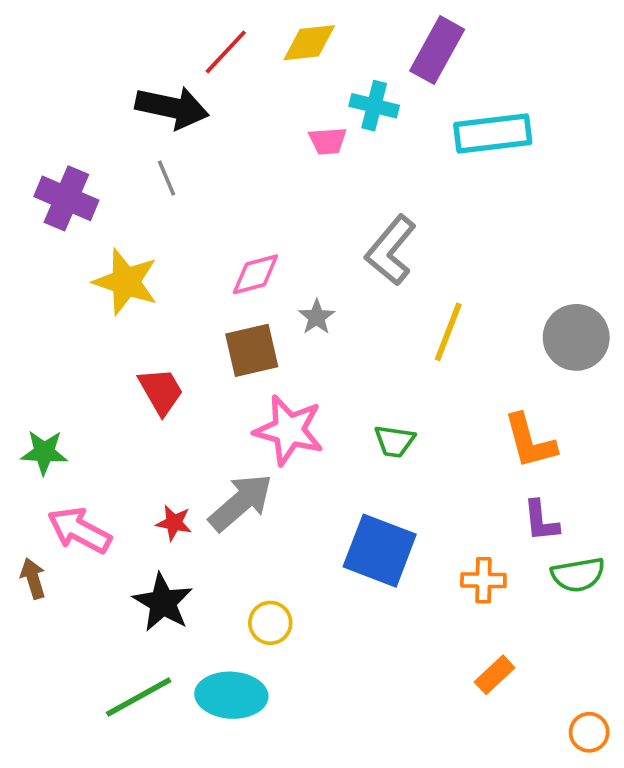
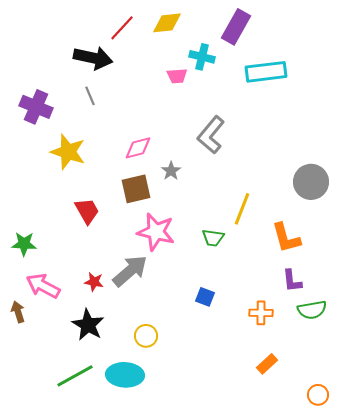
yellow line: (448, 332) -> (242, 209), moved
blue square: (380, 551) -> (205, 297), size x0.5

